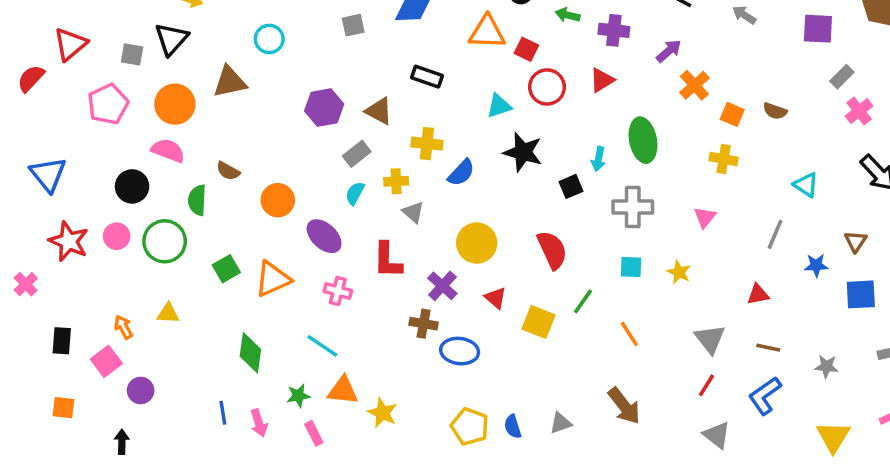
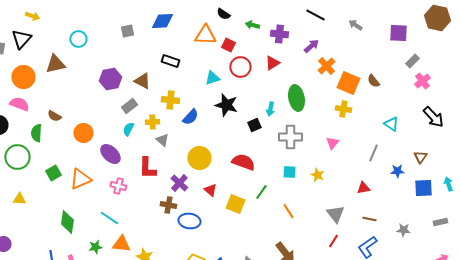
brown semicircle: (775, 111) -> (373, 81), turned 32
orange square: (732, 114) -> (348, 83), size x1.6
red semicircle: (552, 250) -> (243, 162), turned -45

